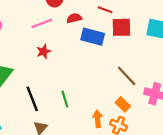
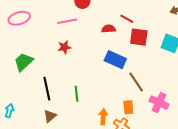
red semicircle: (74, 18) -> (109, 29), moved
blue rectangle: (93, 37) -> (115, 60), moved
orange rectangle: (123, 104) -> (128, 107), turned 32

